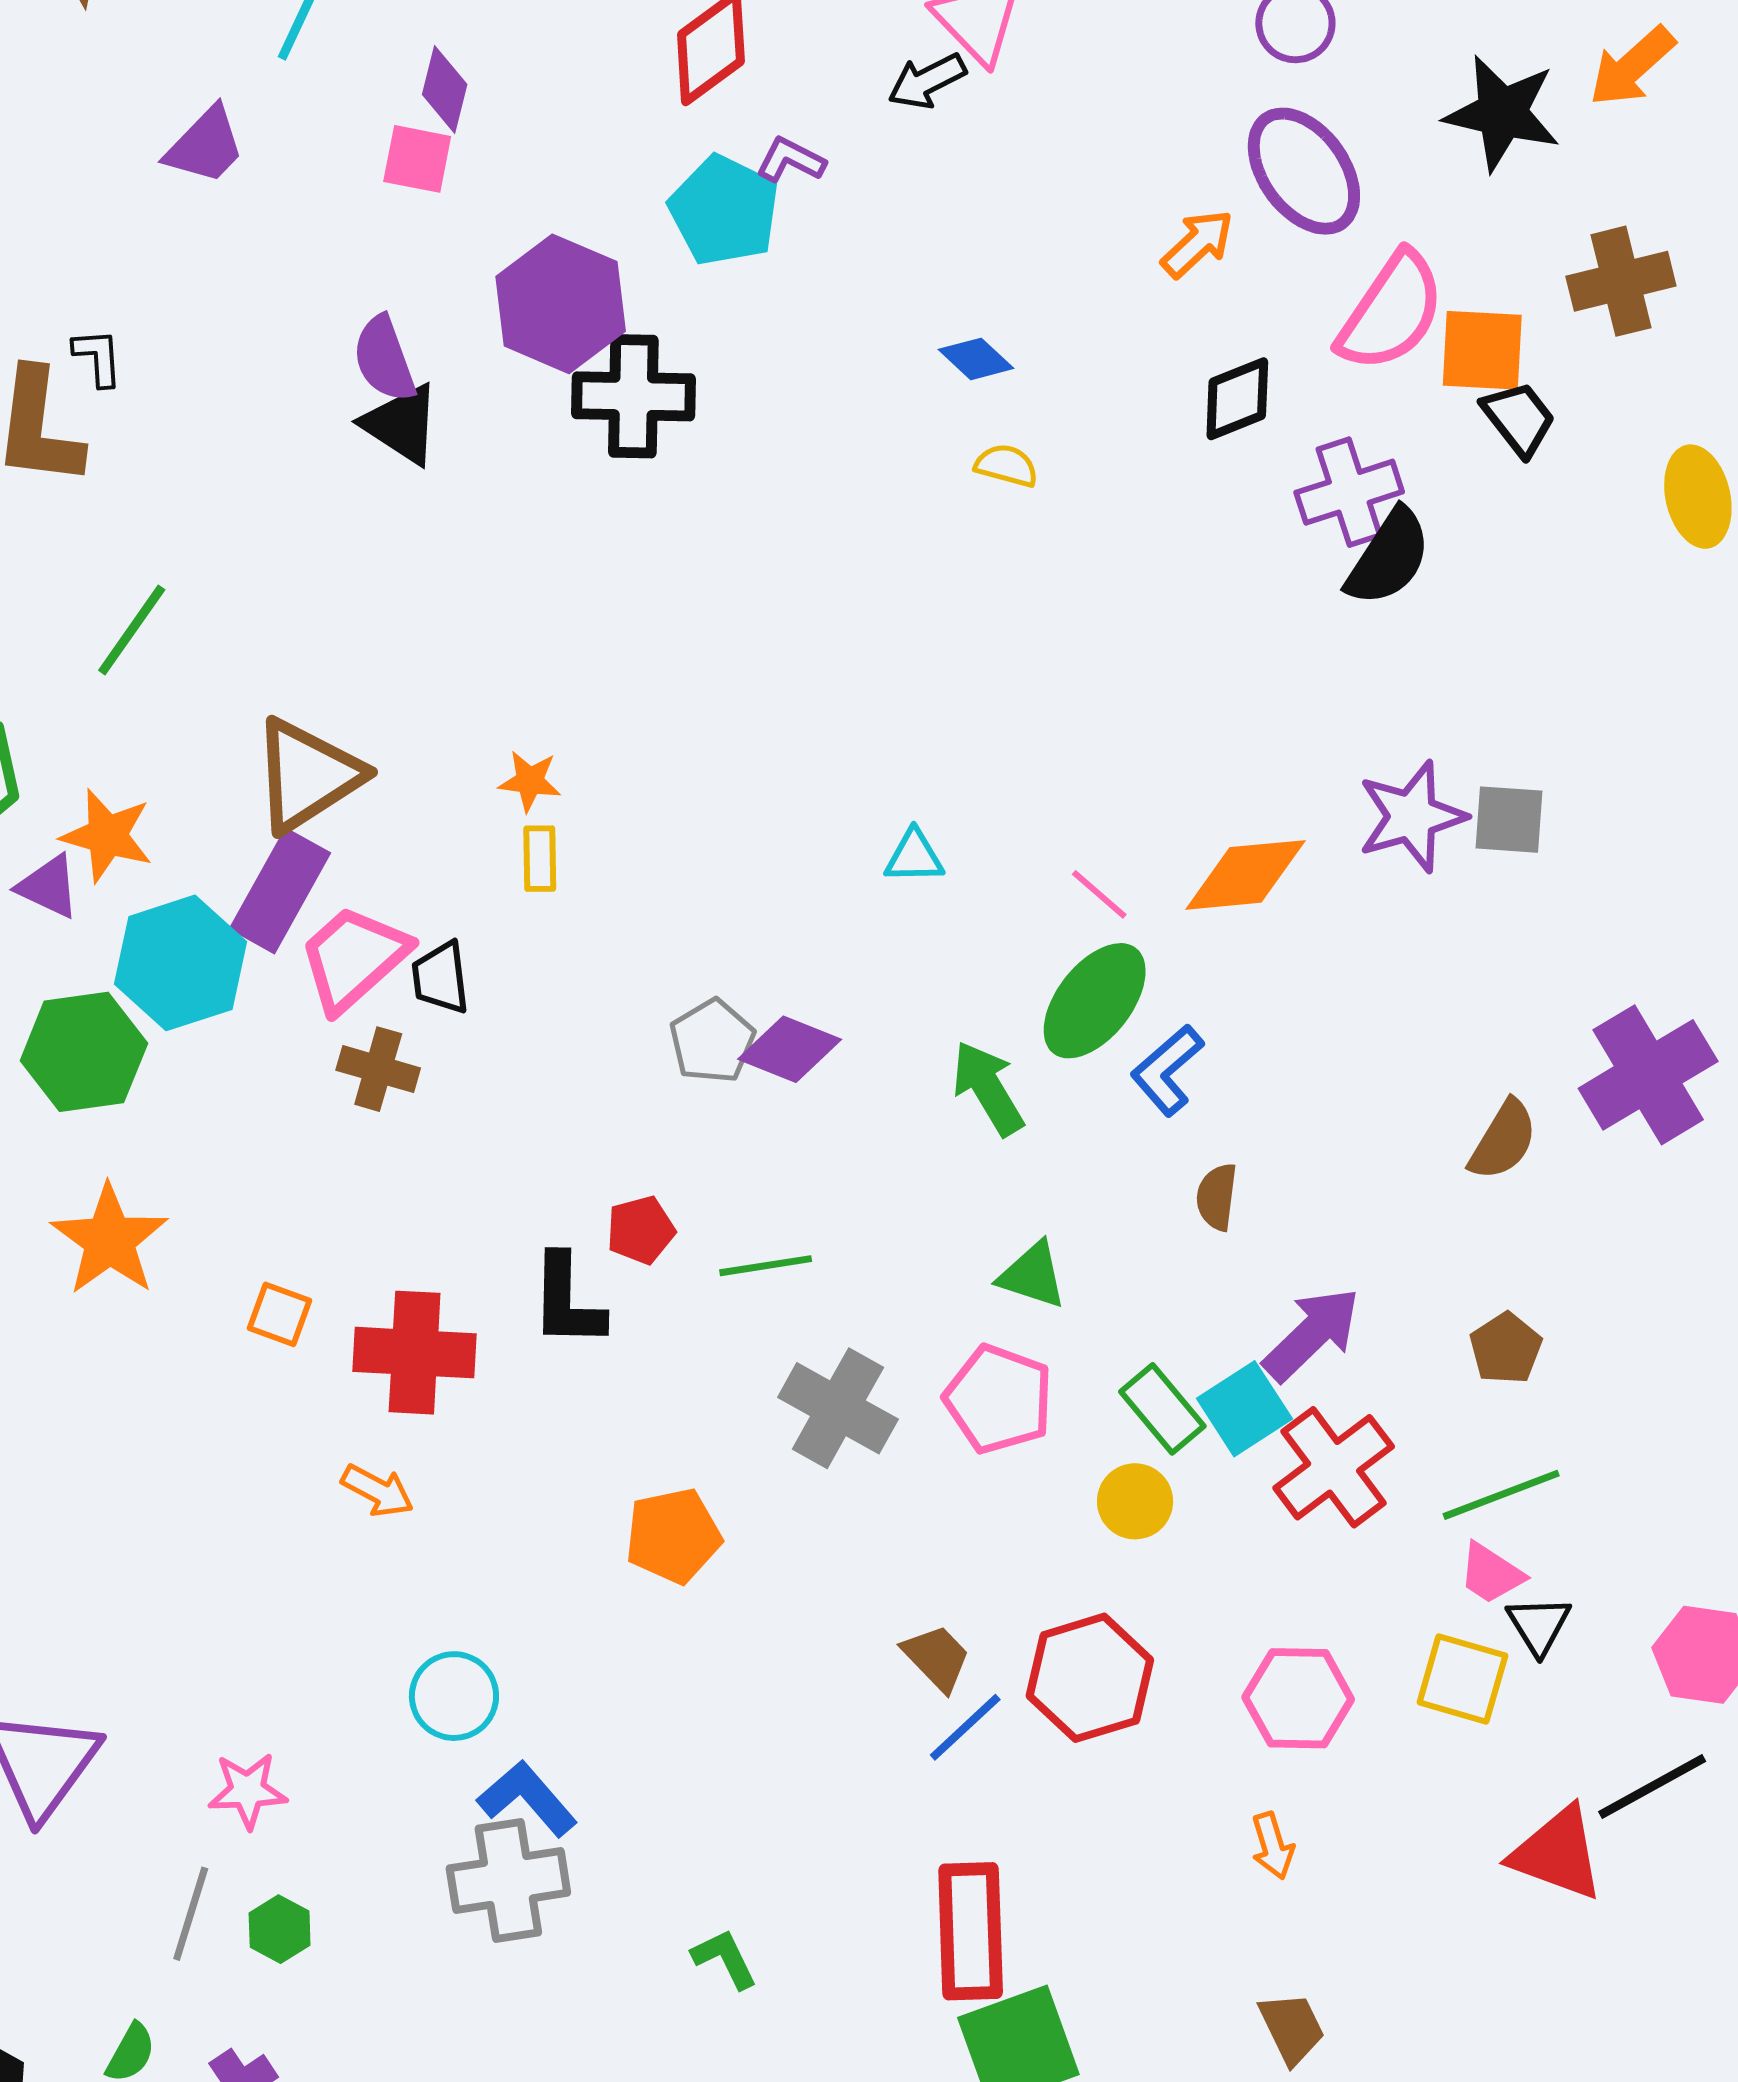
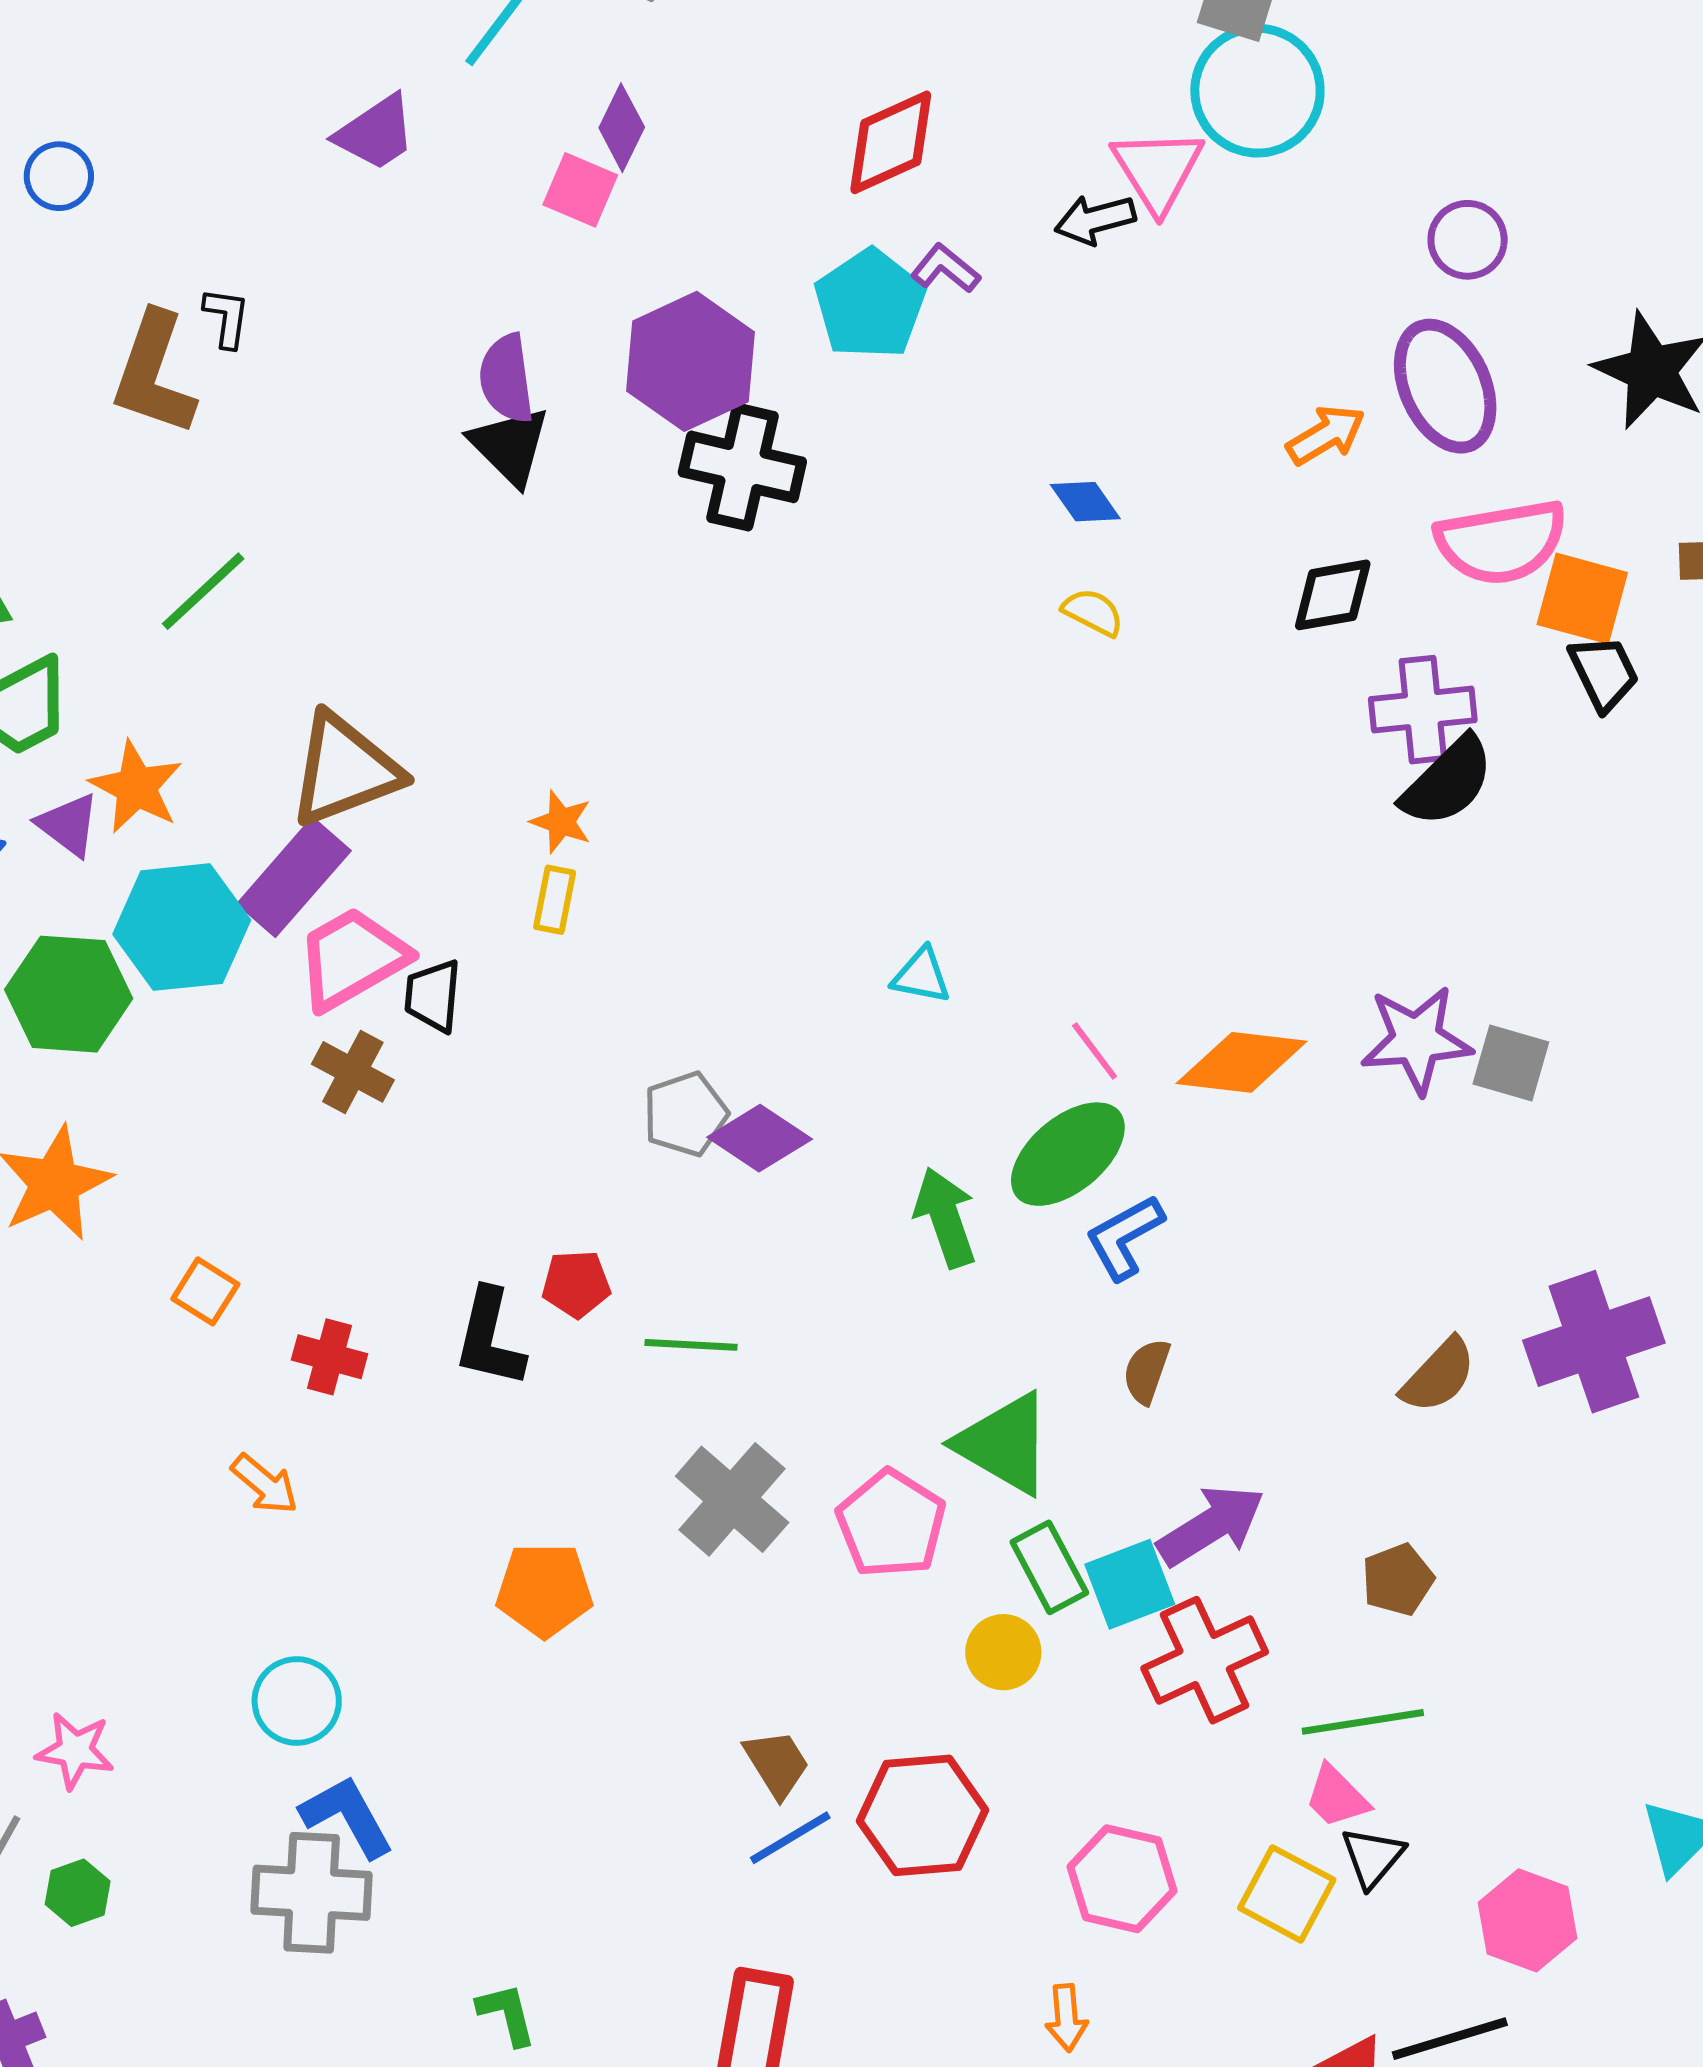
pink semicircle: (1391, 312) -> (1501, 542), turned 34
green triangle: (1032, 1275) -> (1004, 1444), moved, size x1.5
red cross: (415, 1353) -> (330, 1357), size x0.6

